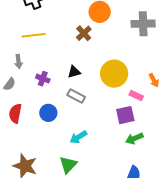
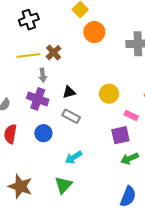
brown cross: (84, 33) -> (54, 53), moved
gray arrow: (18, 62) -> (43, 75), moved
yellow circle: (114, 74) -> (109, 94), size x0.7
purple cross: (43, 79) -> (38, 99), size x1.5

